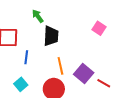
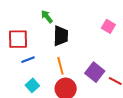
blue line: (26, 57) -> (28, 60), moved, turned 64
orange line: (60, 66) -> (60, 66), moved

